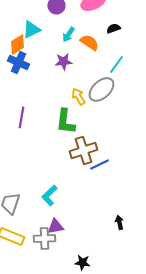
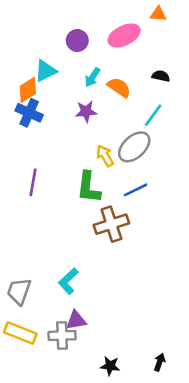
black semicircle: (113, 28) -> (161, 76), moved, turned 32
blue line: (99, 164) -> (135, 190), moved
black arrow: (119, 222) -> (160, 362), moved, turned 32

